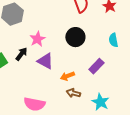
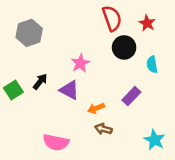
black circle: (75, 37) -> (124, 47), moved
pink star: (37, 39) -> (80, 63), moved
cyan star: (100, 102) -> (154, 140), moved

